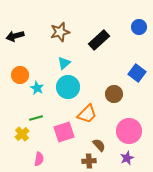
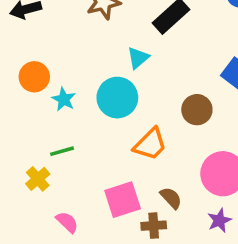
cyan triangle: (64, 63) -> (138, 58), moved
pink square: (64, 132) -> (123, 200), moved
pink semicircle: (39, 159) -> (67, 222), turned -56

